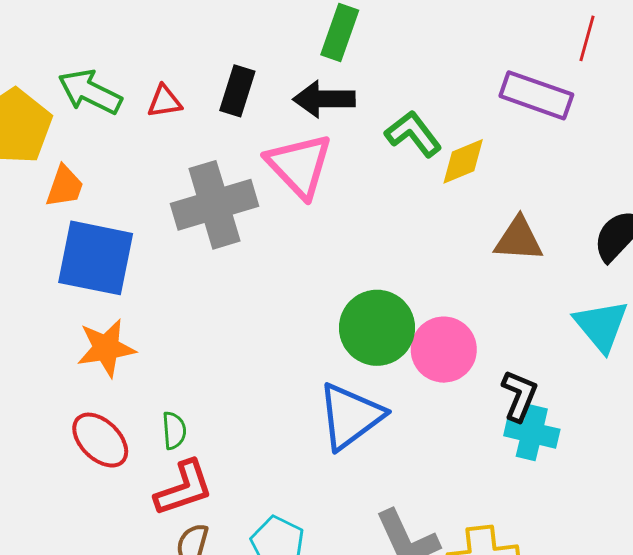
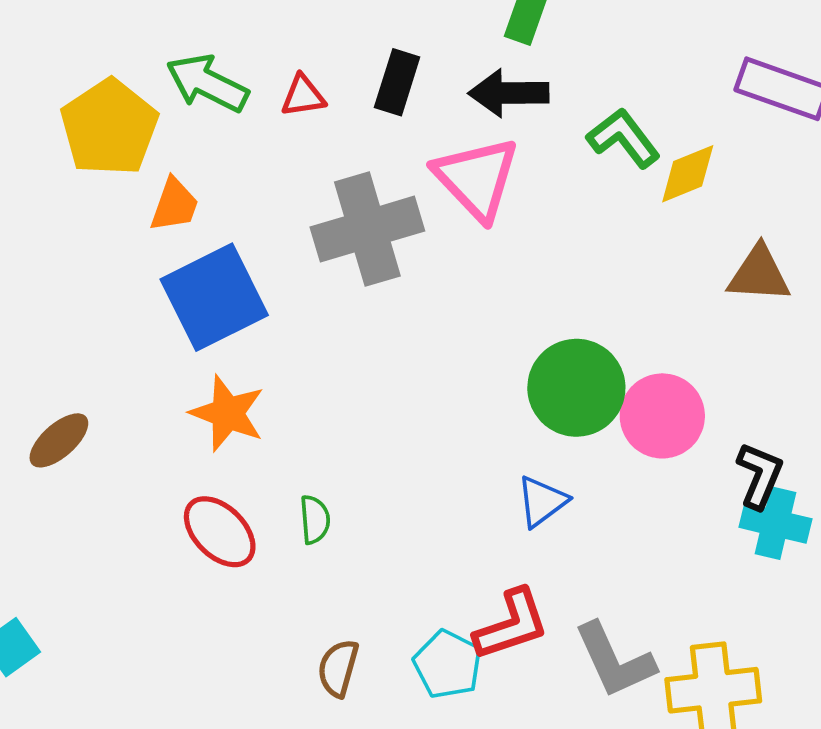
blue square: (96, 258) -> (214, 297), turned -38
orange star: (106, 348) -> (227, 413), turned 30
blue triangle: (350, 416) -> (542, 501), size x0.6
red L-shape: (184, 488) -> (511, 625), moved

